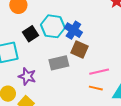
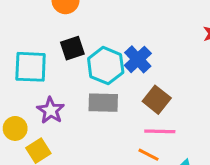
cyan hexagon: (53, 26) -> (106, 66), moved
brown square: (80, 50) -> (157, 100), moved

